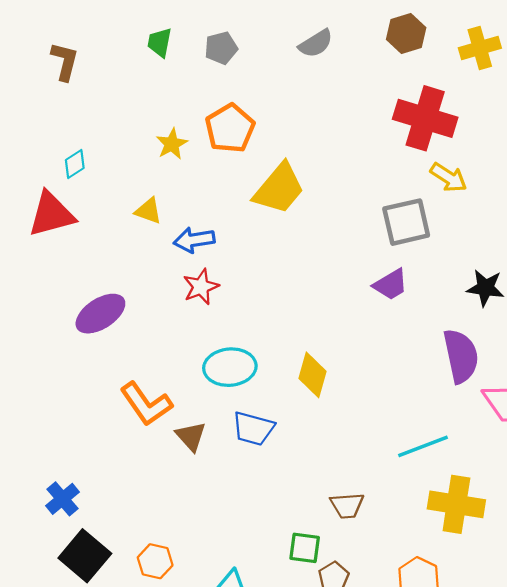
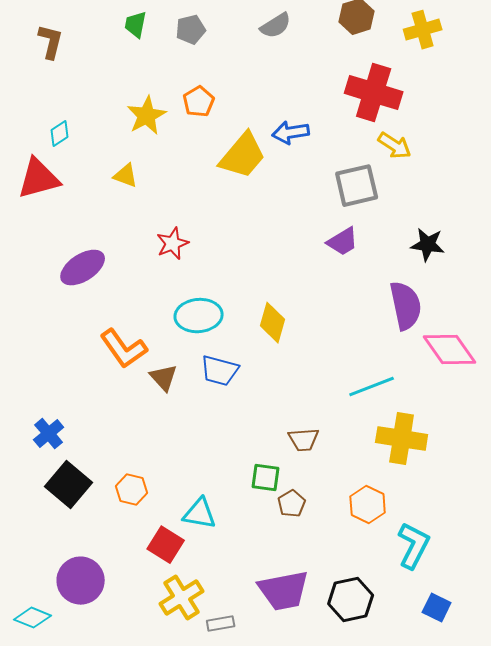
orange pentagon: (230, 128) -> (199, 102), size x0.7
yellow star: (172, 144) -> (147, 116), size x1.4
blue arrow: (194, 240) -> (291, 133), moved

